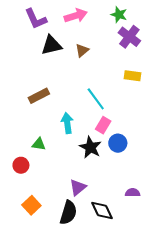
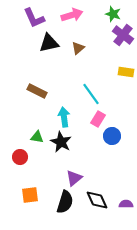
brown rectangle: (39, 96) -> (37, 91), turned 54
black star: (90, 147) -> (61, 142), moved
purple semicircle: (133, 193) -> (126, 204), moved
orange square: (31, 205) -> (30, 195), turned 36

